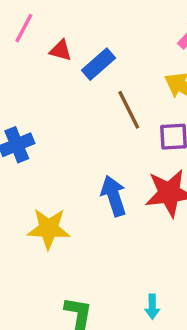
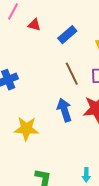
blue rectangle: (99, 64) -> (67, 35), moved
brown line: (129, 110) -> (72, 74), moved

